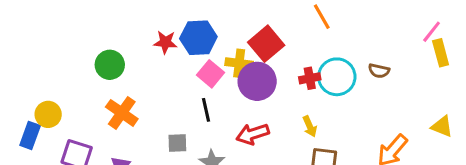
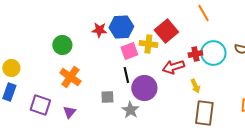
pink square: (211, 74) -> (129, 51), turned 30
purple circle: (257, 81) -> (144, 88), moved
yellow circle: (48, 114) -> (11, 68), moved
red arrow: (253, 134) -> (173, 67), moved

